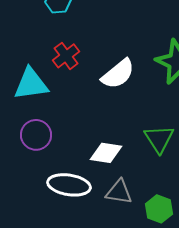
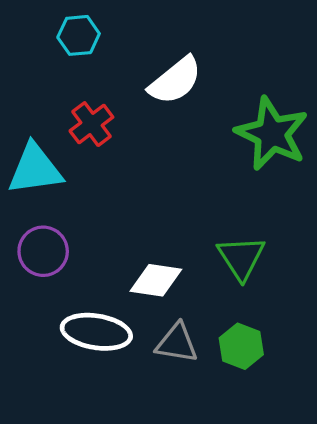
white semicircle: (118, 74) -> (175, 81), moved
green hexagon: (159, 209) -> (241, 346), moved

